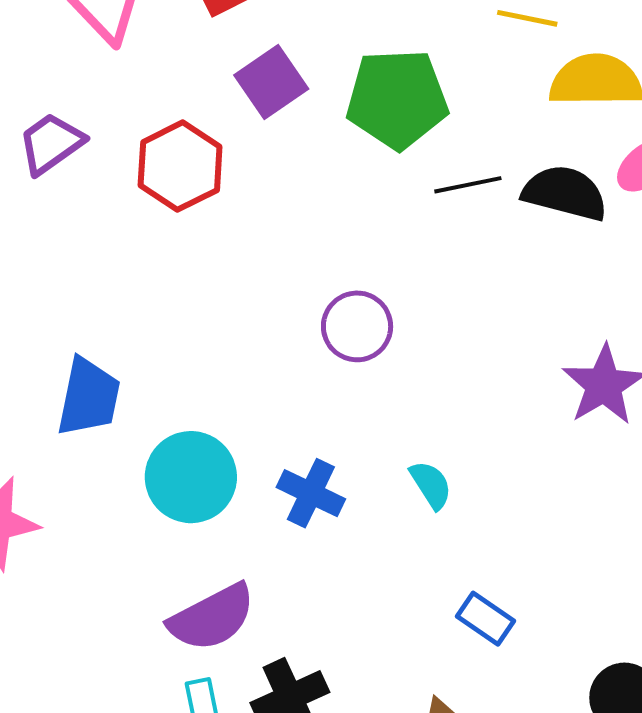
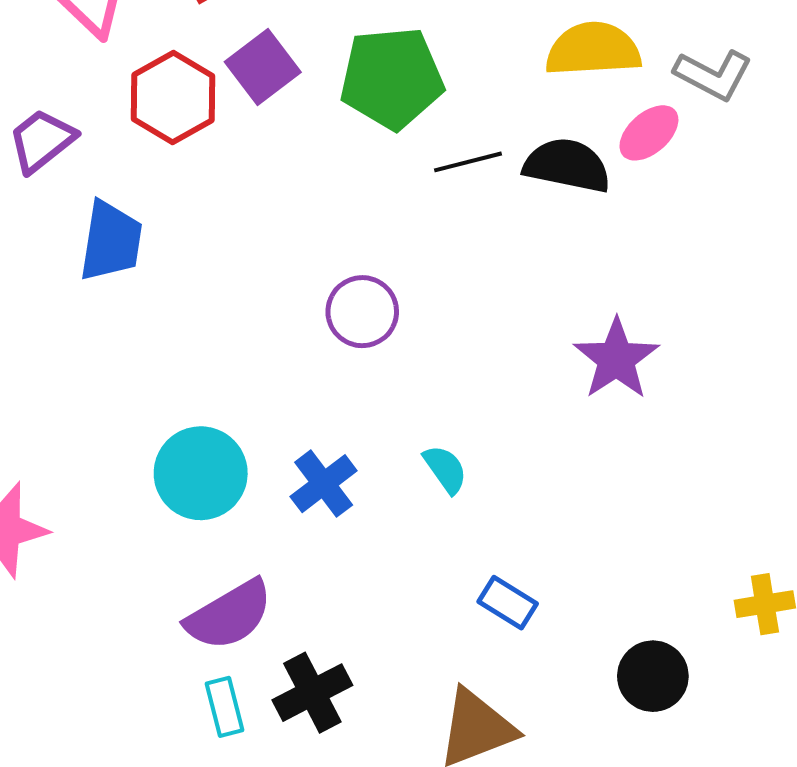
red hexagon: (180, 166) -> (173, 98), moved
blue trapezoid: (89, 397) -> (111, 241), moved
blue cross: (311, 493) -> (324, 484), turned 30

